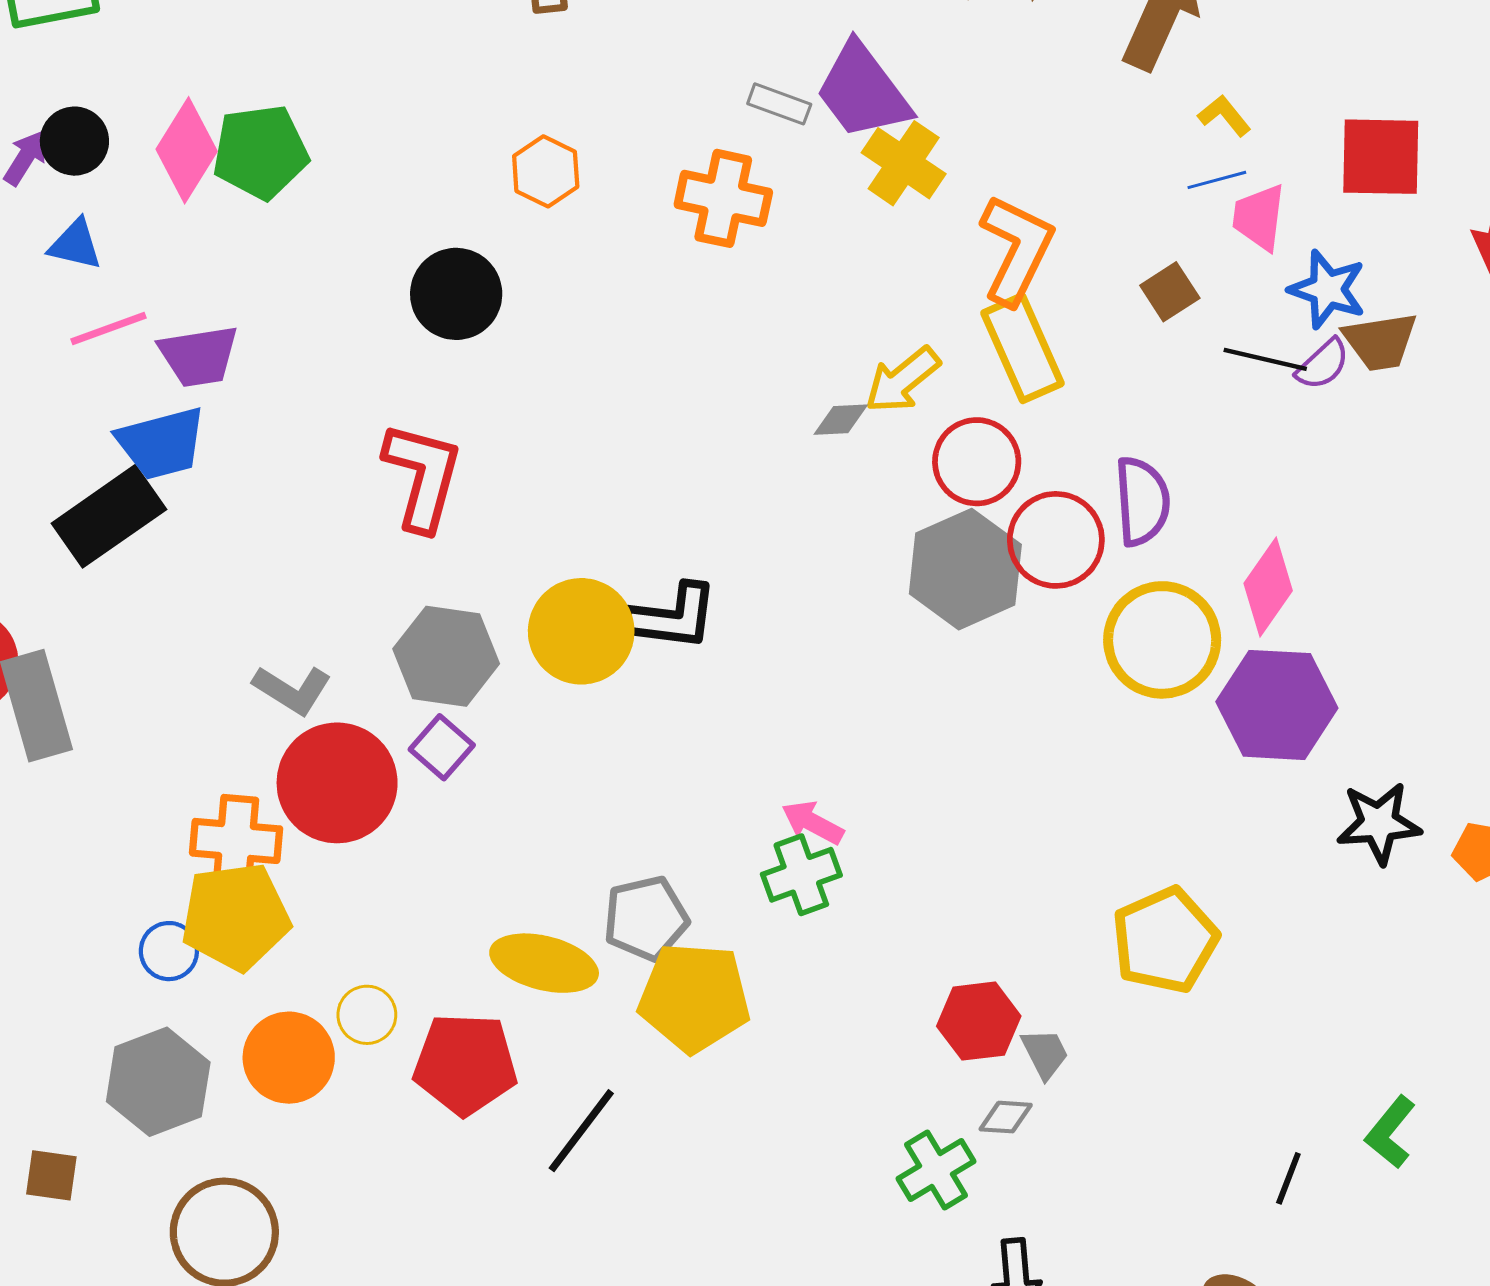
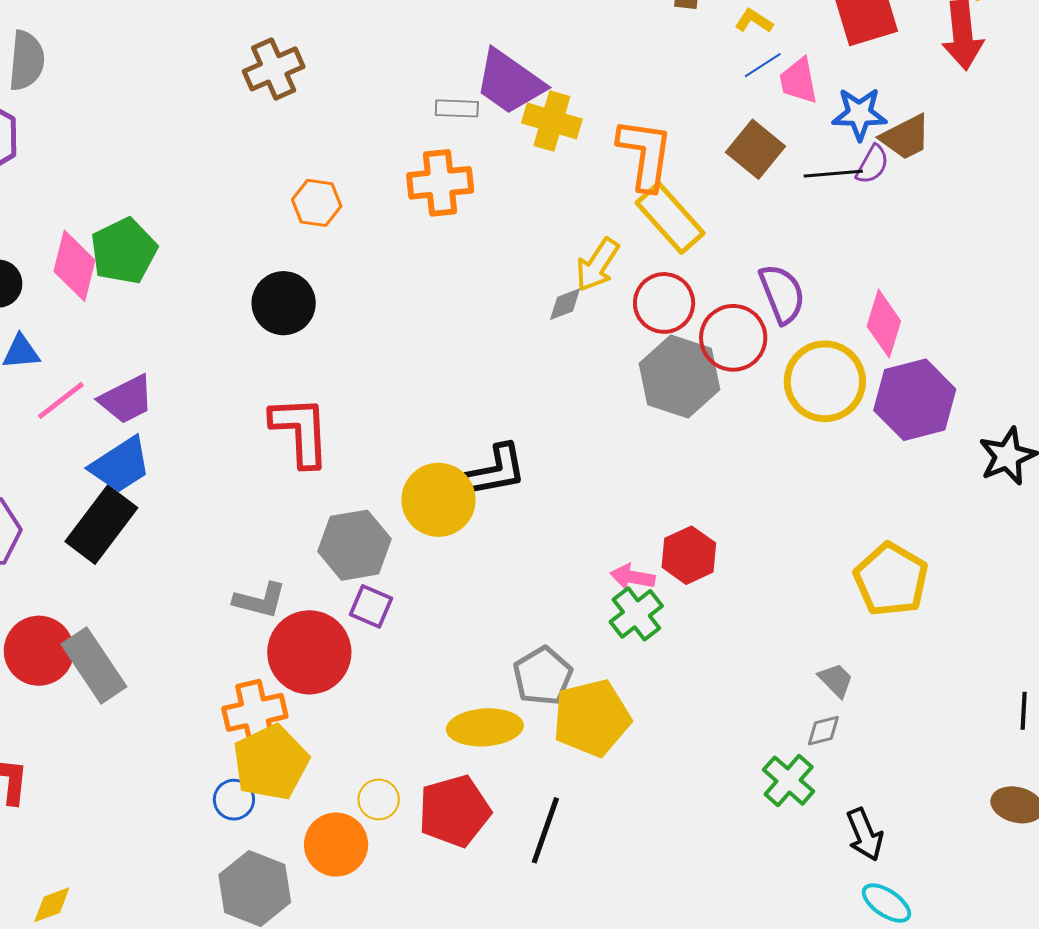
brown square: (1170, 292) -> (756, 149), size x1.4
red hexagon: (979, 1021) -> (689, 555), moved

